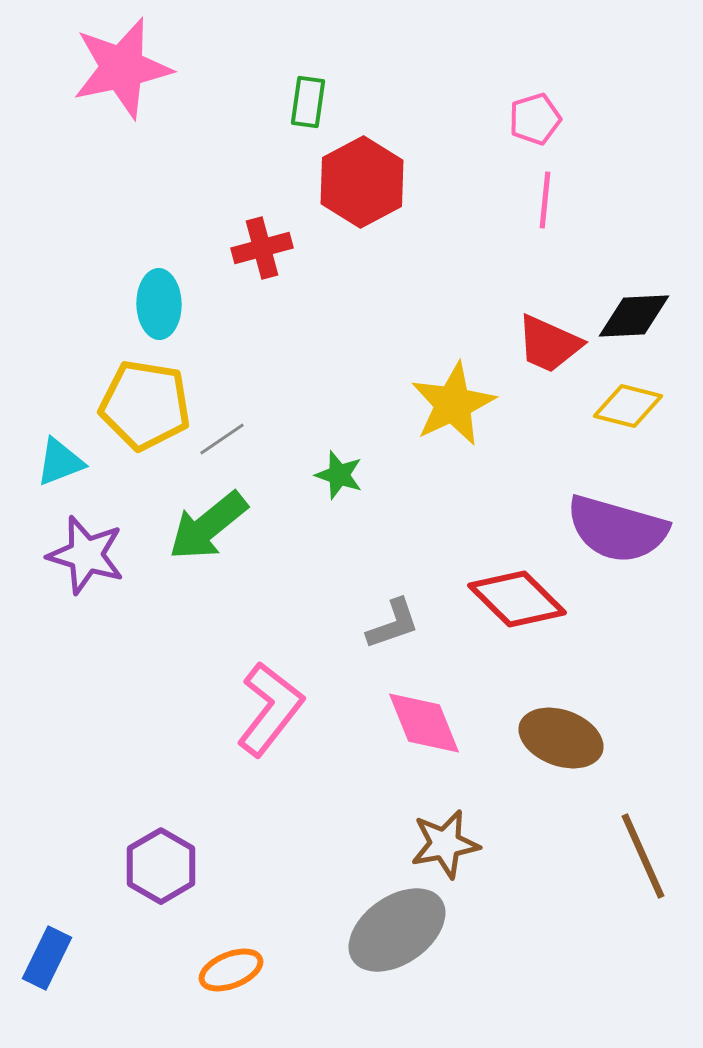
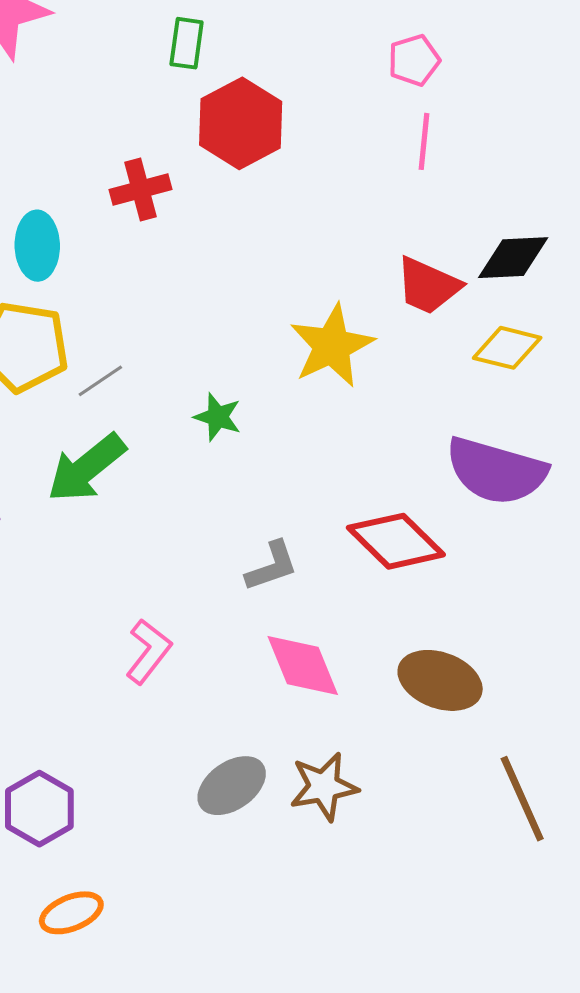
pink L-shape: (270, 709) -> (148, 651), size x0.7
gray ellipse: (397, 930) -> (232, 786), moved, size x0.7
orange ellipse: (231, 970) -> (71, 913), moved

